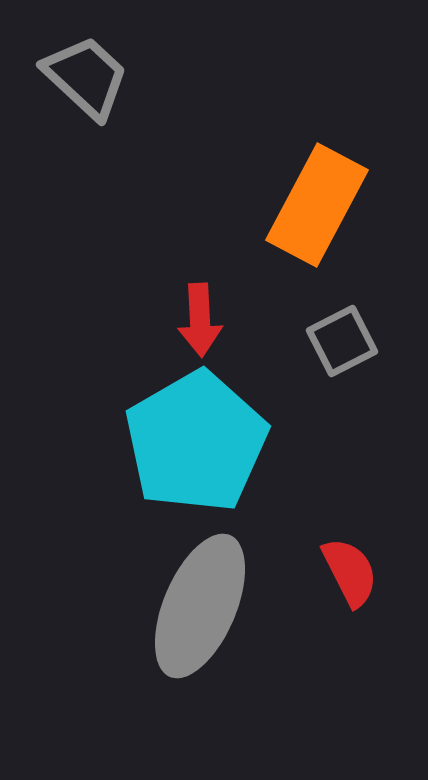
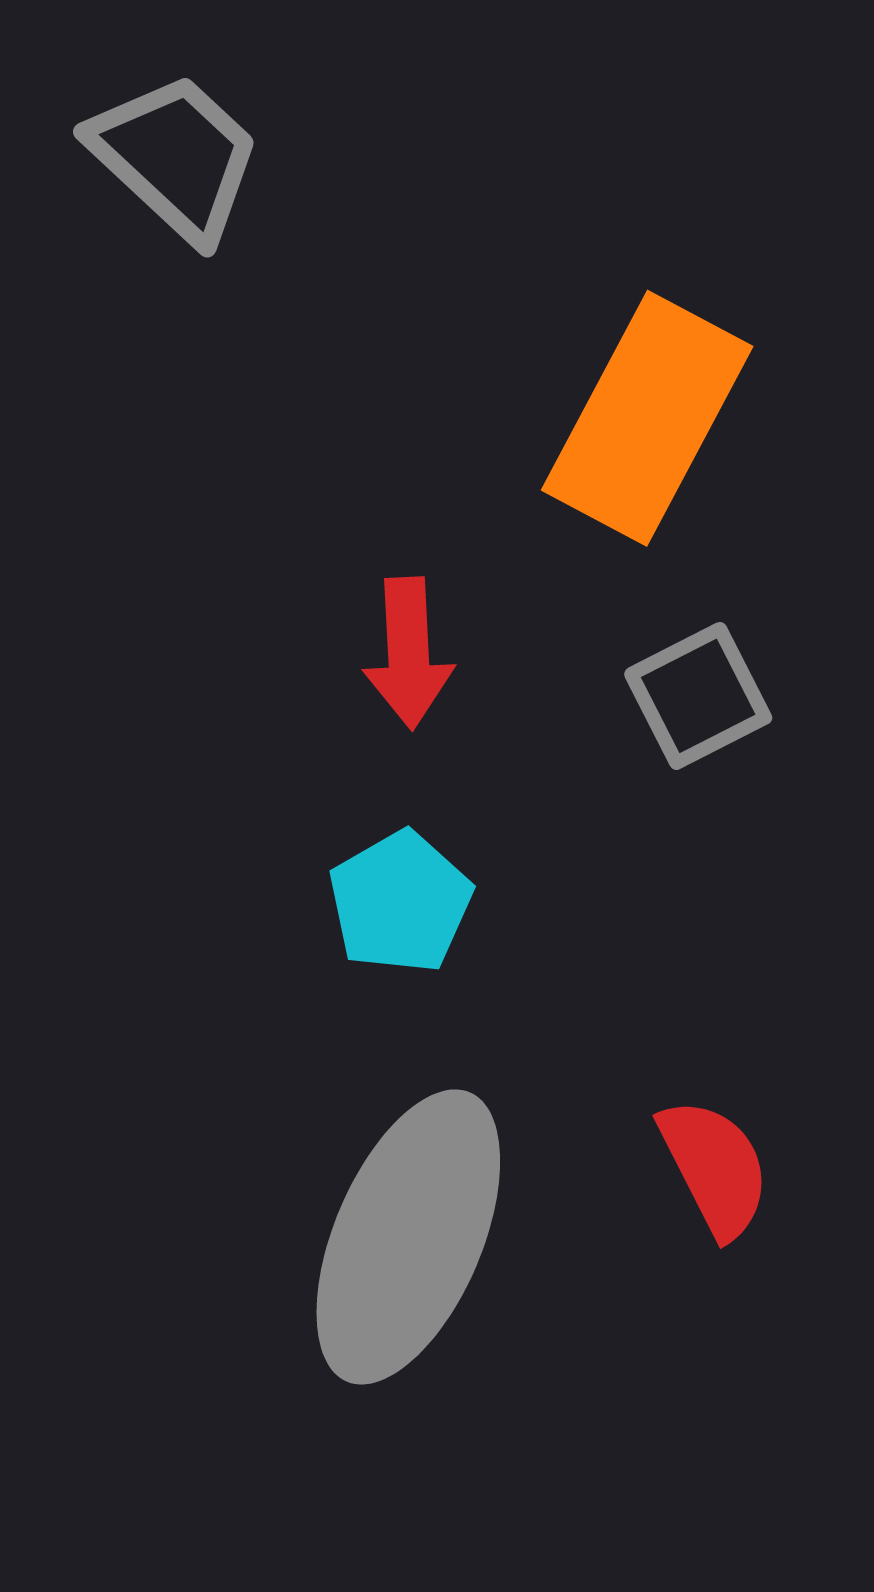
cyan pentagon: (196, 442) -> (400, 902), size x0.5

